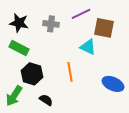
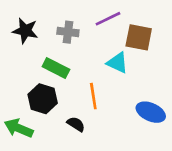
green rectangle: (19, 48) -> (56, 68), moved
green arrow: (14, 96) -> (19, 128), turned 80
black semicircle: (46, 100) -> (76, 124), moved

